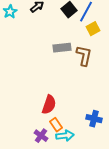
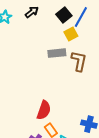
yellow square: (93, 29) -> (71, 34), moved

